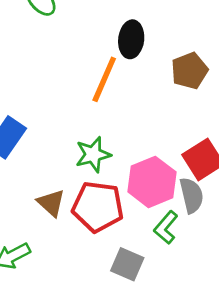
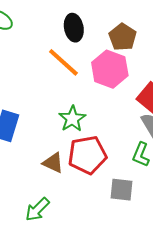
orange line: (104, 79) -> (63, 62), turned -54
pink hexagon: (152, 182) -> (110, 69), moved

